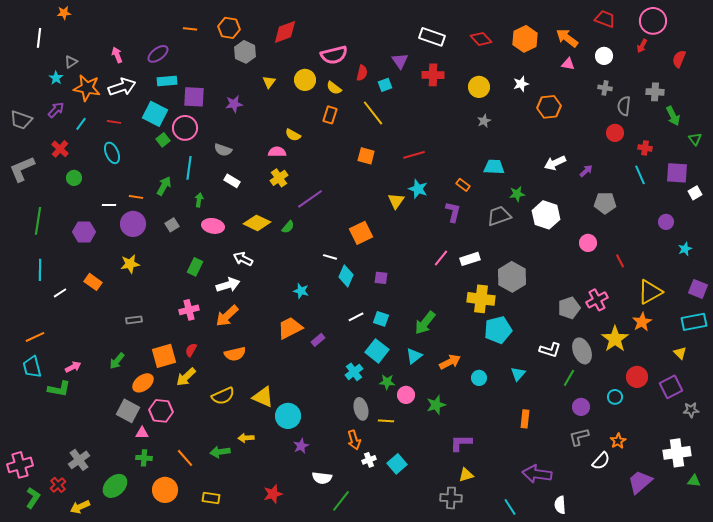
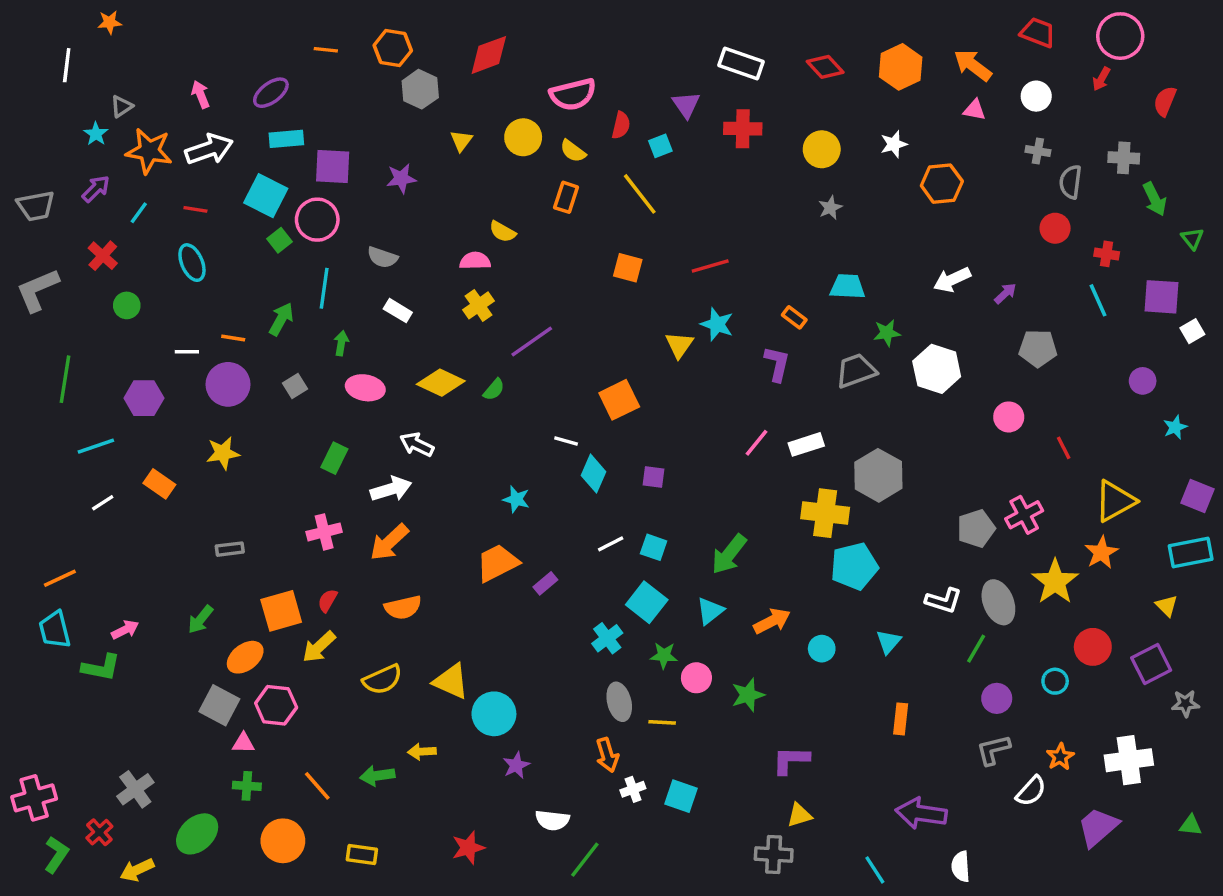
gray trapezoid: (21, 120) -> (36, 206), turned -30
cyan line: (40, 270) -> (96, 446), moved, turned 70
white cross: (677, 453) -> (1129, 760), moved
cyan square: (397, 464) -> (681, 796), turned -30

